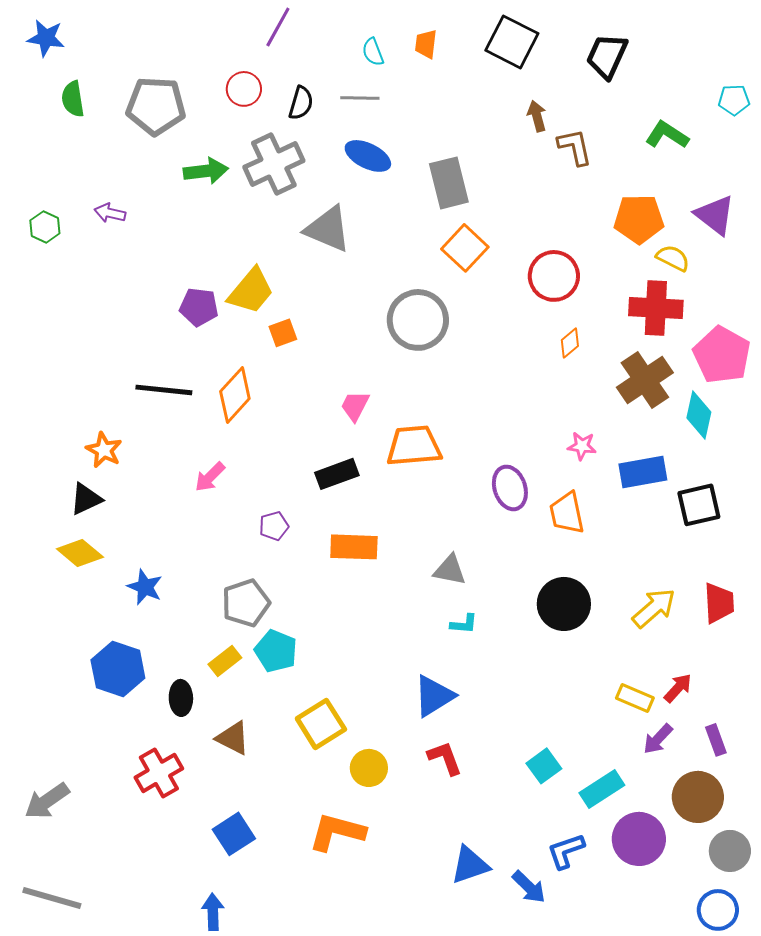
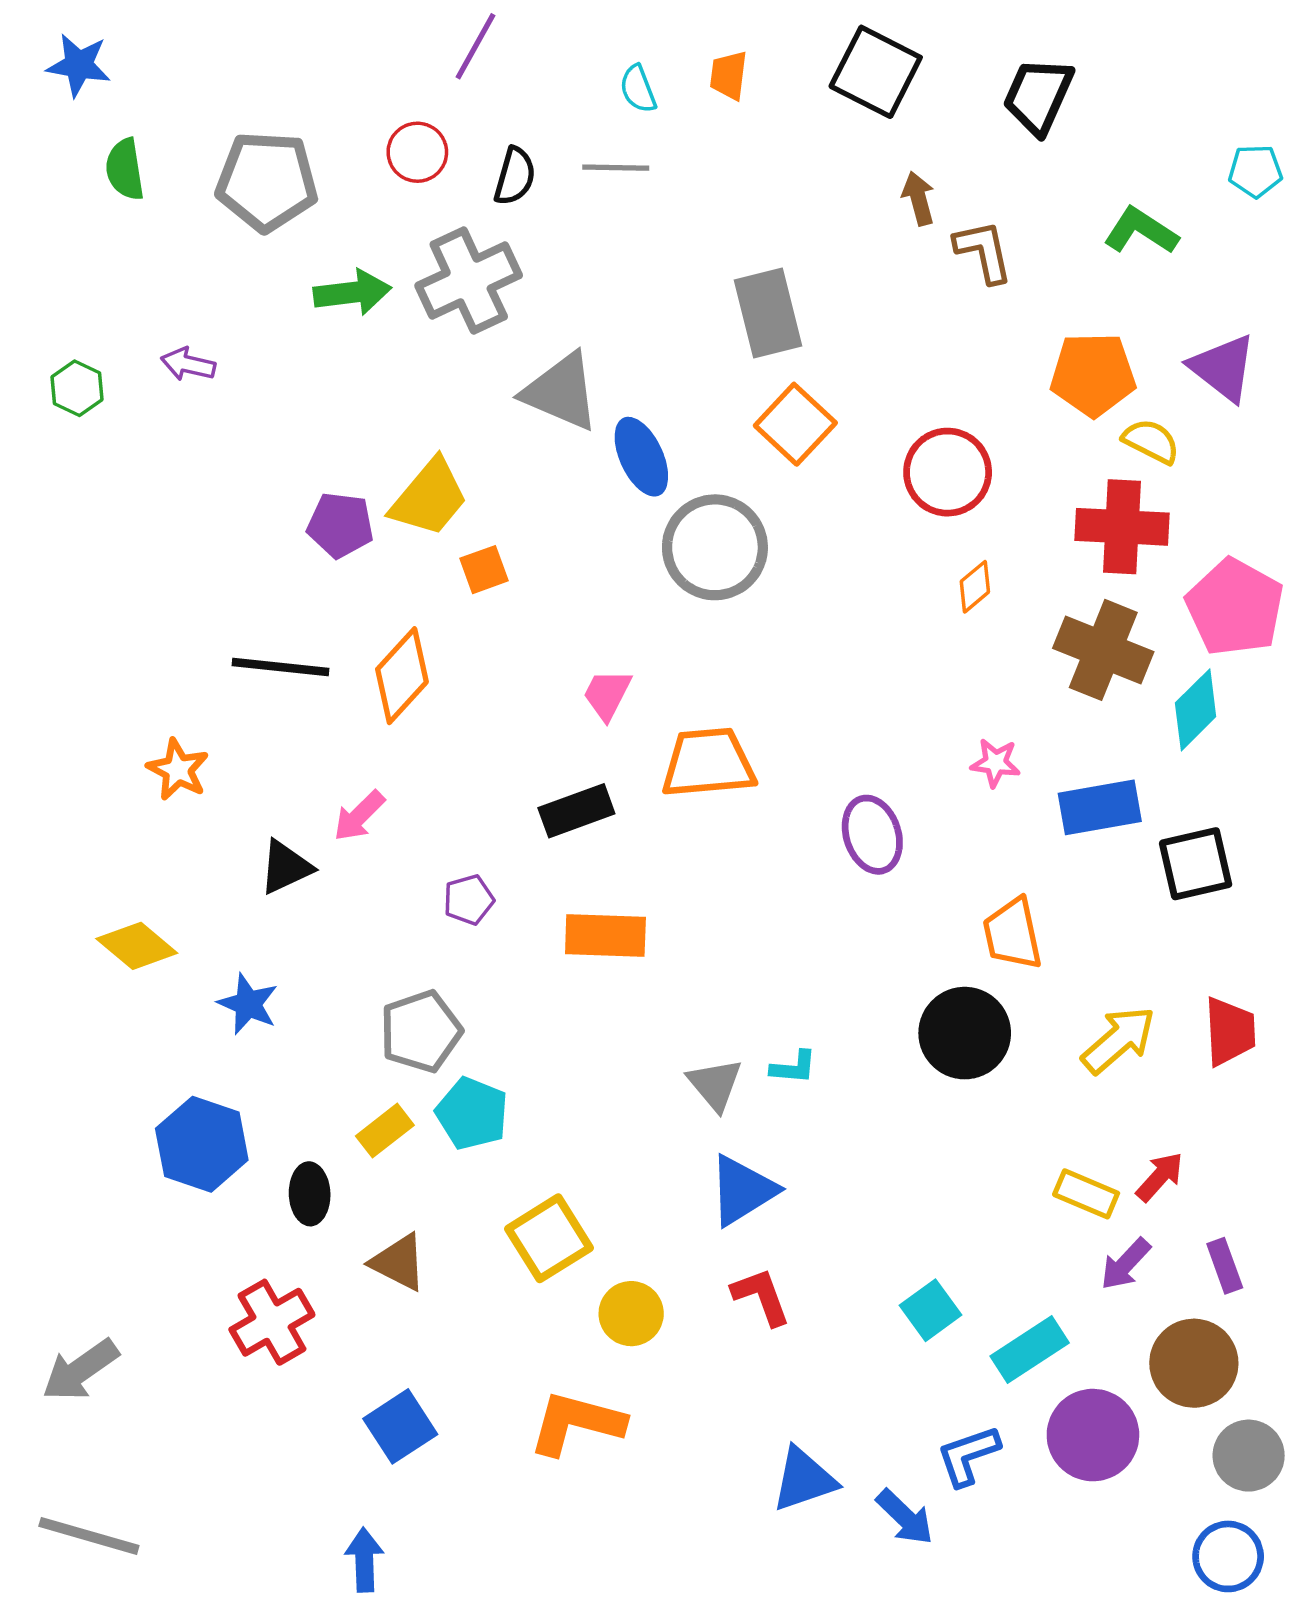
blue ellipse: (368, 156) -> (641, 457), moved, turned 39
brown cross: (645, 380) -> (1103, 650), turned -34
cyan diamond: (699, 415) -> (1196, 710), turned 33
black triangle: (86, 499) -> (286, 867), moved
orange trapezoid: (567, 513) -> (1013, 934), moved
gray triangle: (450, 570) -> (715, 1084), moved, turned 39

